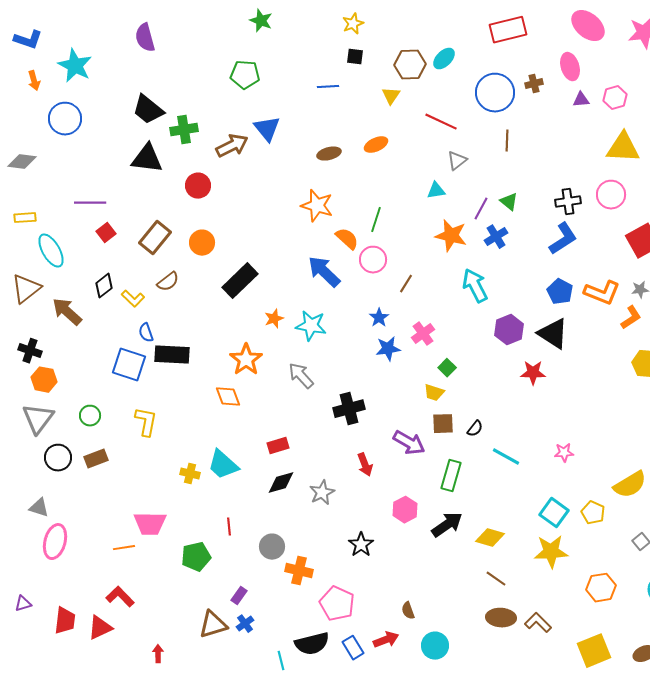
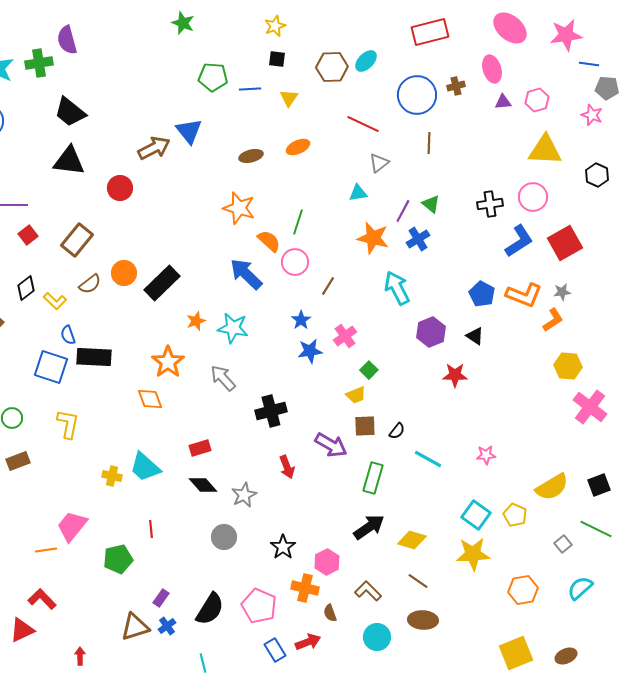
green pentagon: (245, 75) -> (213, 77), moved
yellow triangle: (391, 96) -> (289, 98), moved
green cross: (184, 130) -> (39, 63), moved
blue L-shape: (563, 239) -> (519, 241), moved
orange circle: (202, 243) -> (124, 273), moved
black triangle: (553, 334) -> (475, 336), size x0.6
yellow trapezoid: (434, 393) -> (356, 395), turned -40
black diamond: (281, 483) -> (203, 485), turned 64
pink hexagon: (405, 510) -> (327, 562), moved
pink trapezoid: (150, 524) -> (72, 526), turned 128
gray circle: (272, 547) -> (224, 537), moved
orange cross: (299, 571) -> (305, 588), moved
brown L-shape: (538, 623) -> (368, 591), moved
black semicircle: (312, 644) -> (210, 609), moved, turned -44
cyan circle: (435, 646) -> (377, 637), moved

